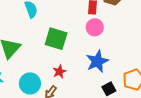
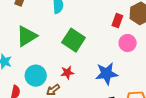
pink circle: (95, 27) -> (128, 43), moved

